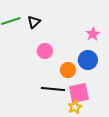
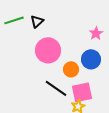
pink circle: (45, 51) -> (48, 50), size x1.6
black line: (53, 89) -> (56, 88), turned 30

